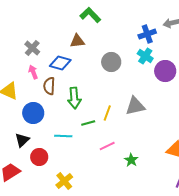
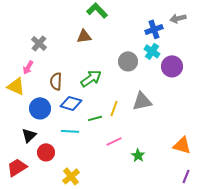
gray circle: (111, 62) -> (128, 61), moved
blue diamond: (60, 63) -> (71, 103), moved
pink arrow: (33, 72) -> (28, 67), moved, turned -128
green arrow: (74, 98) -> (91, 78), moved, turned -120

